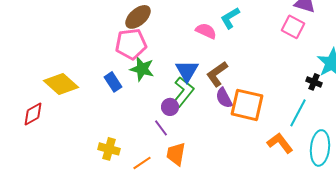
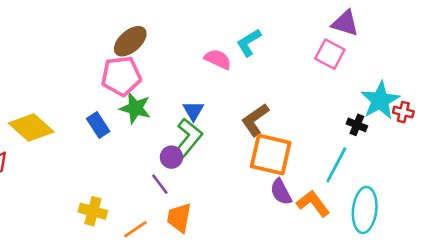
blue triangle: (187, 71) -> (193, 111), size x0.7
brown L-shape: (217, 74) -> (255, 120), moved
purple semicircle: (224, 98) -> (281, 192), moved

